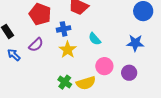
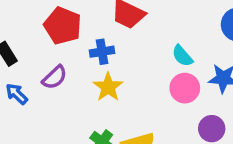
cyan semicircle: (95, 39) -> (182, 56), moved
pink circle: (104, 66) -> (185, 88), moved

